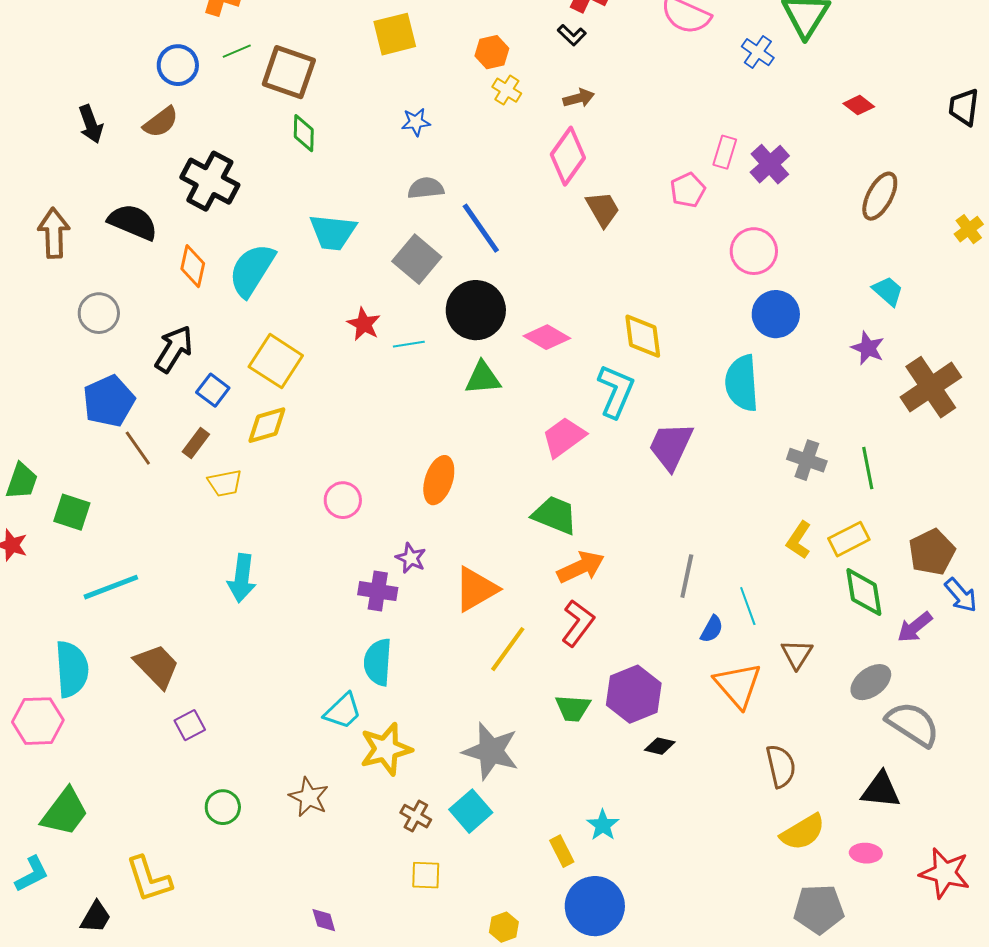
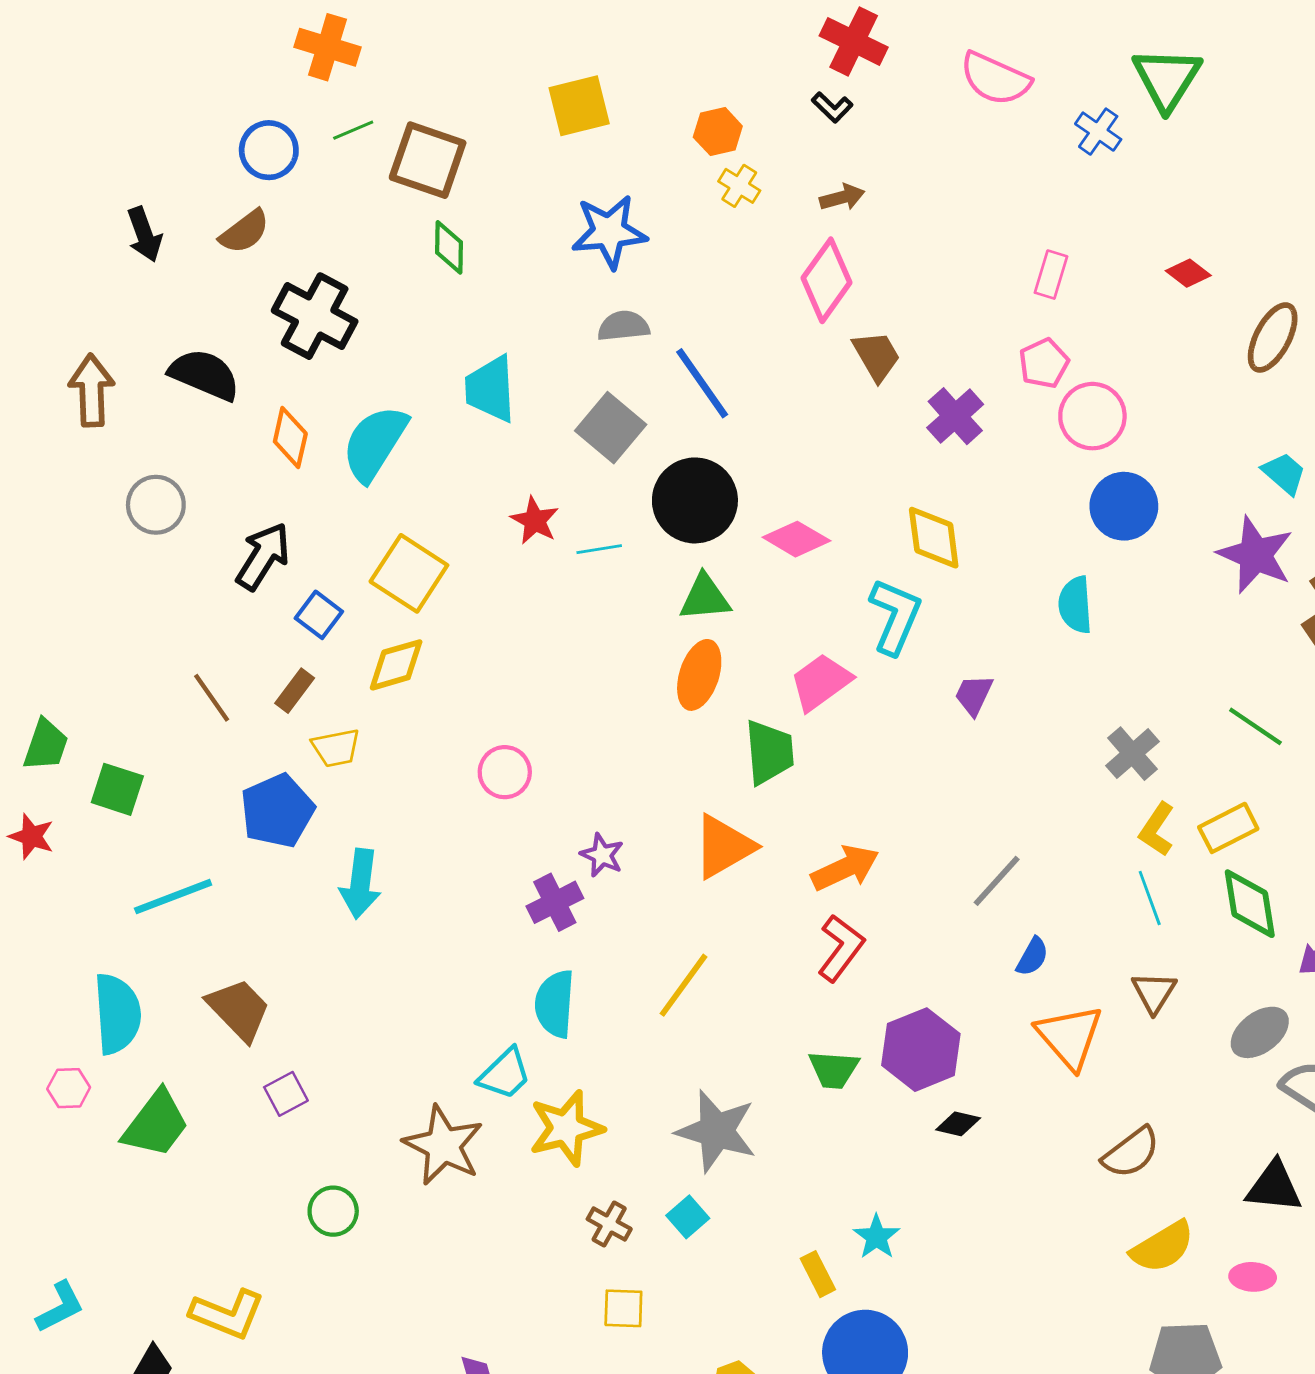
red diamond: (859, 105) -> (1188, 273), moved
blue star: (416, 122) -> (609, 232), size x1.8
purple cross: (770, 164) -> (955, 416), moved
pink pentagon: (688, 190) -> (1044, 363), moved
cyan trapezoid: (333, 232) -> (490, 389), turned 81
purple star: (868, 348) -> (1255, 555), size x1.6
cyan semicircle: (742, 383) -> (1075, 605), size x0.7
blue pentagon: (109, 401) -> (277, 811), moved
purple trapezoid: (671, 446) -> (974, 695), size x0.6
gray cross: (807, 460) -> (1132, 754), moved, turned 30
green line: (868, 468) -> (1255, 726), turned -45
orange ellipse: (439, 480) -> (699, 675), moved
green trapezoid: (555, 515) -> (769, 752), moved, turned 63
gray line: (687, 576) -> (997, 881), turned 30
orange triangle: (476, 589) -> (724, 847), moved
purple cross: (378, 591) -> (555, 902), turned -36
cyan line: (748, 606) -> (1150, 898), moved
yellow line: (508, 649) -> (683, 985), moved
pink hexagon: (38, 721) -> (69, 1088), size x0.6
brown semicircle: (781, 766) -> (1131, 1153), turned 66
brown star: (309, 797) -> (443, 1145), moved, size x1.4
cyan square: (471, 811) -> (688, 1217), size x0.7
green trapezoid: (65, 812) -> (156, 1124), moved
yellow L-shape: (149, 879) -> (227, 1314), turned -50

